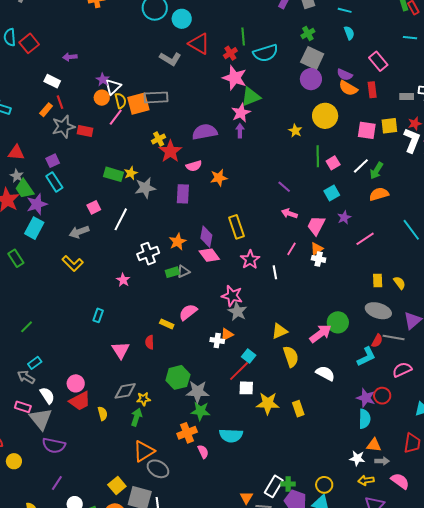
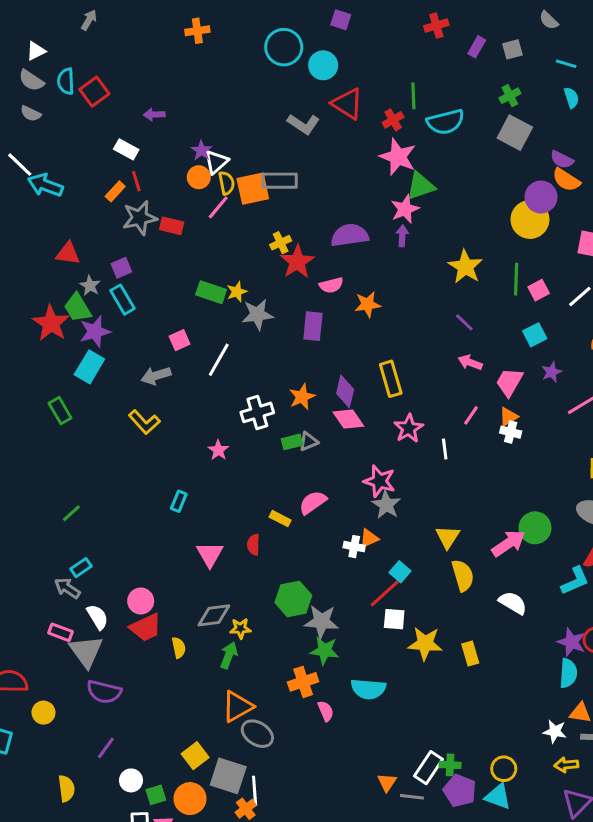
purple circle: (311, 79) -> (541, 197), moved
yellow star: (295, 131) -> (465, 267), moved, size x1.6
gray star: (17, 176) -> (90, 286), moved
yellow triangle: (280, 331) -> (448, 537), turned -36

